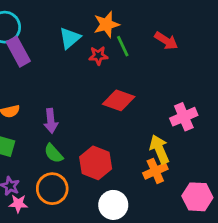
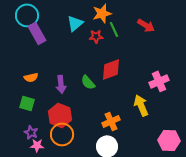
red diamond: (119, 100) -> (111, 69), turned -40
green semicircle: (54, 153) -> (88, 82), moved
red hexagon: (96, 163) -> (60, 115), moved
orange cross: (155, 171) -> (111, 121), moved

